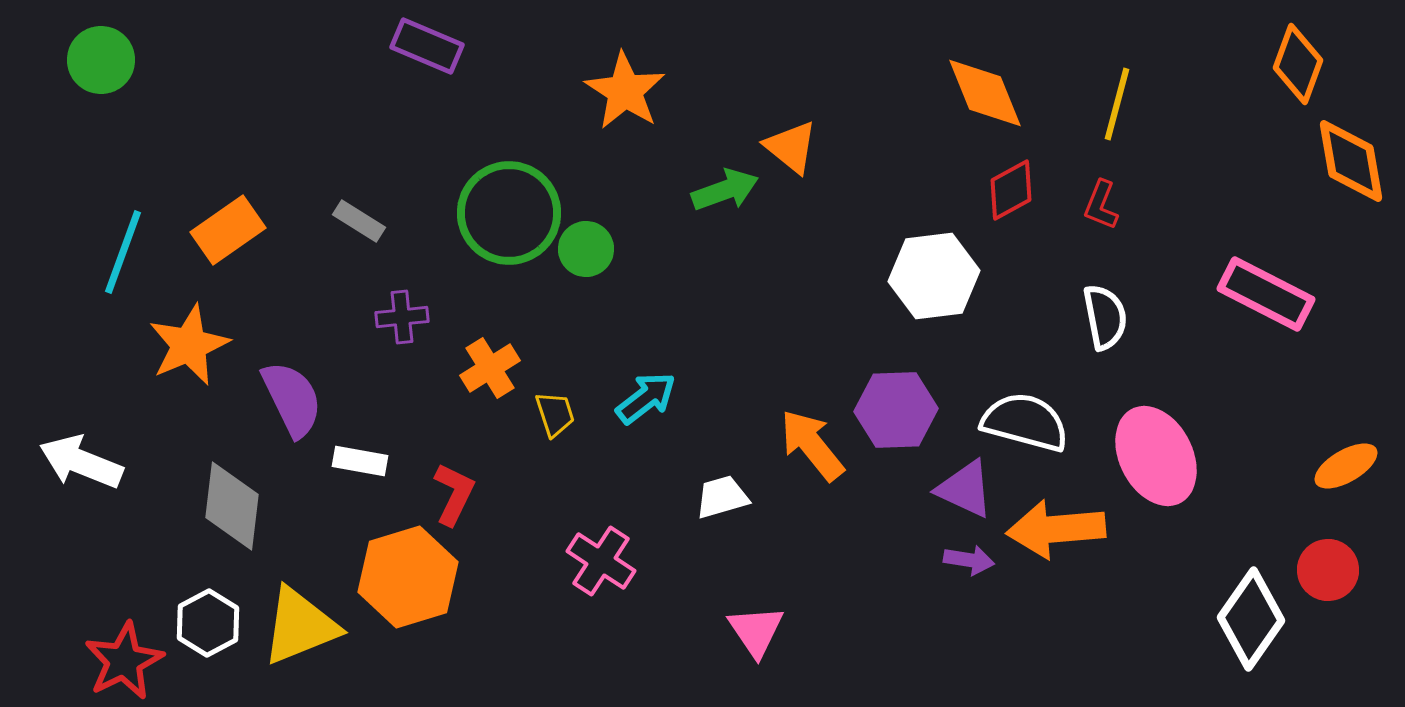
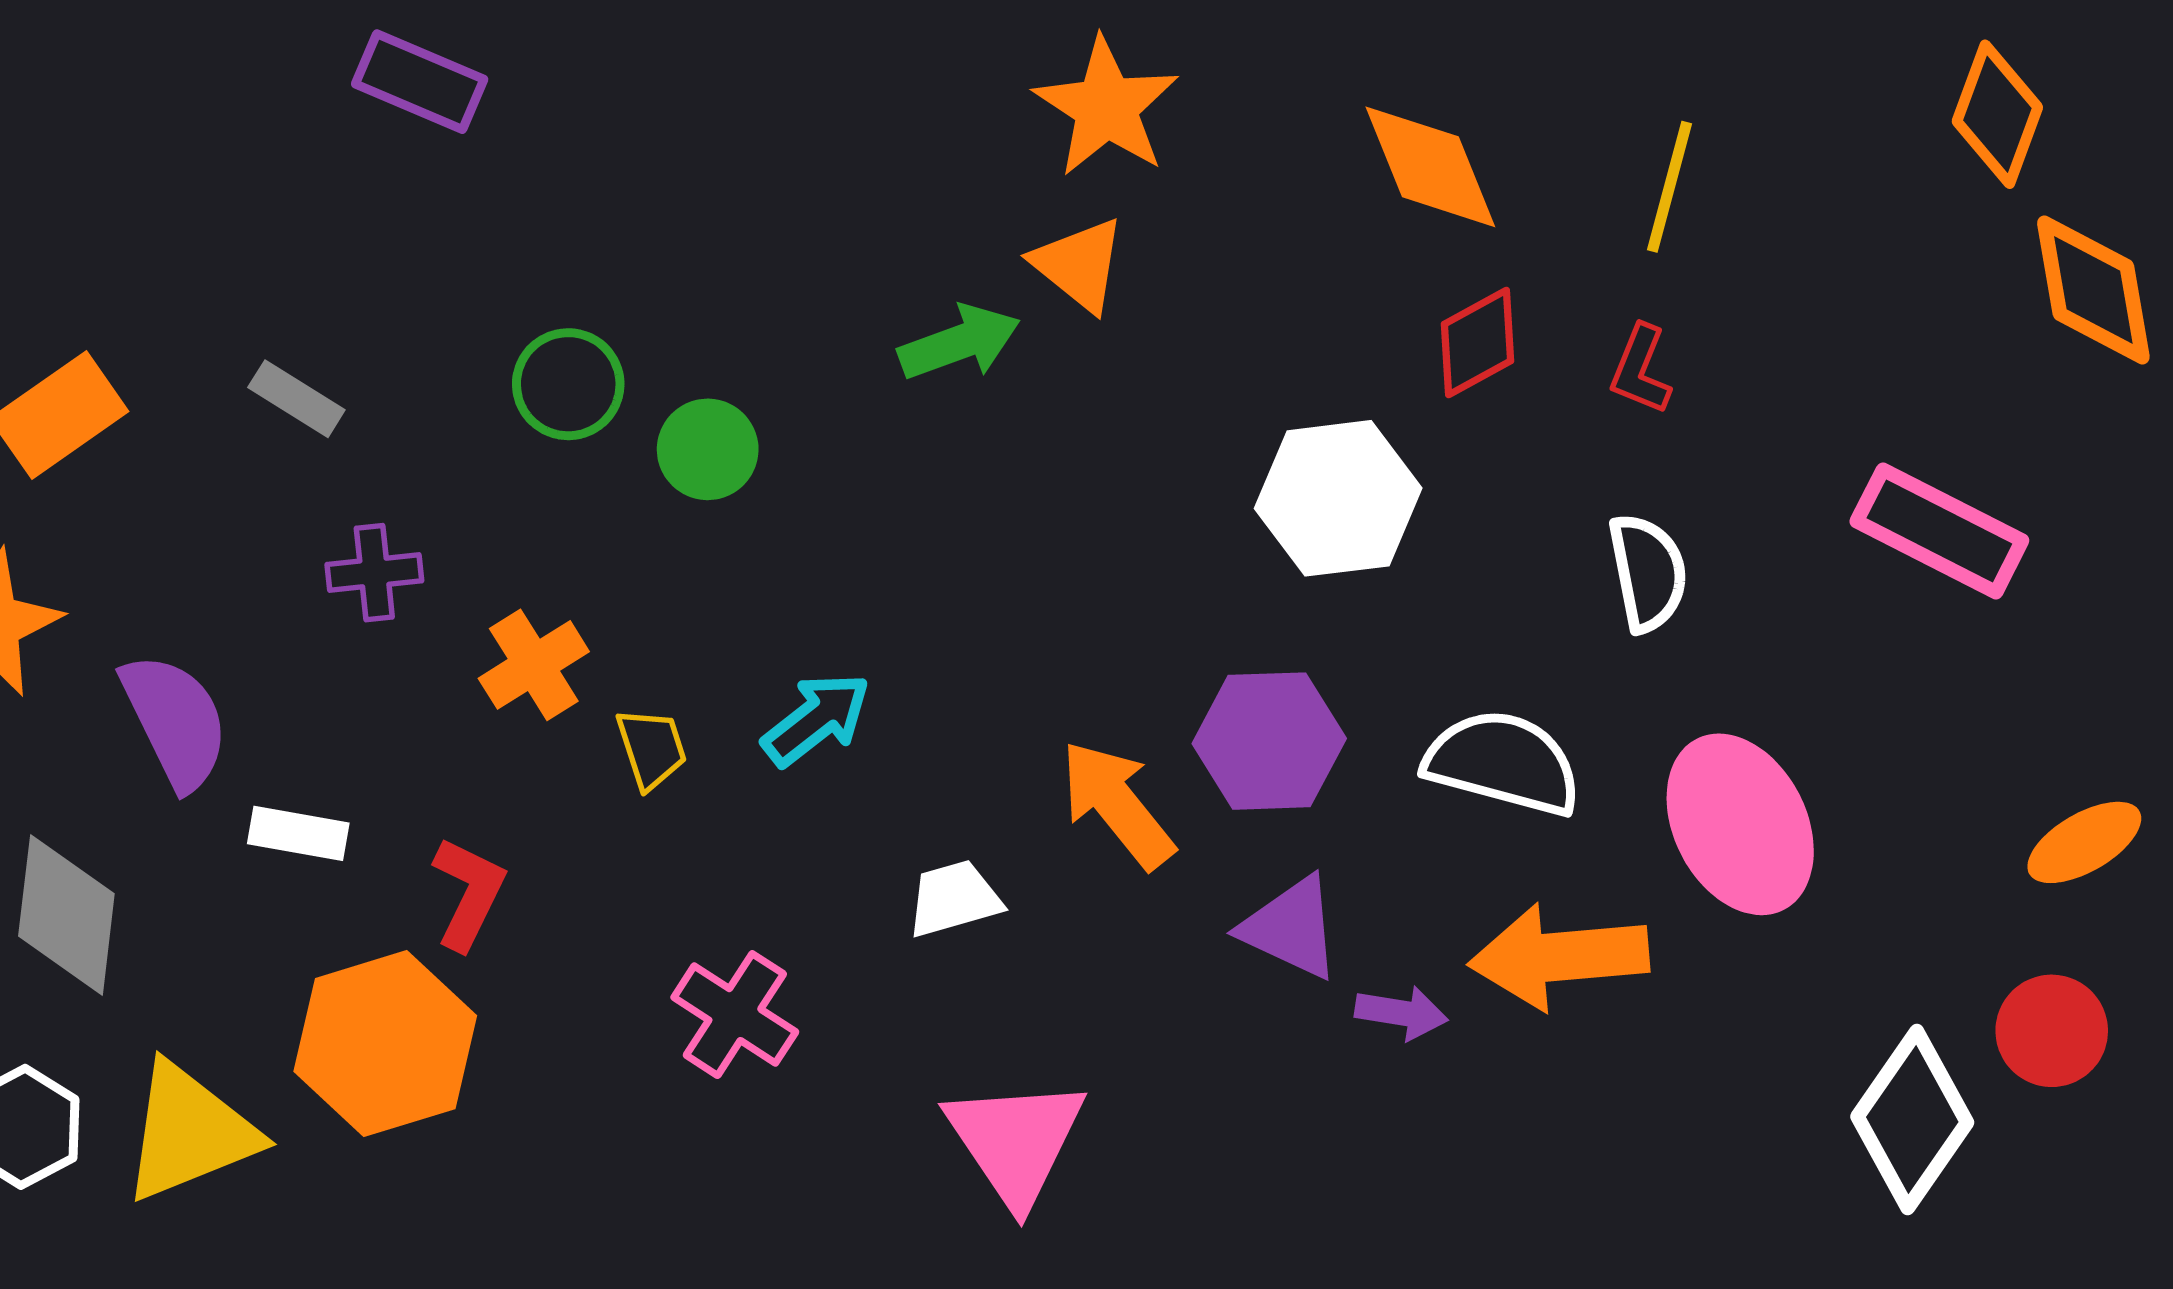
orange star: (625, 91) -> (1106, 107), moved
green circle: (509, 213) -> (568, 384), size x0.6
purple triangle: (965, 489) -> (1291, 928), moved
pink triangle: (756, 631) -> (1016, 1141), size x1.4

